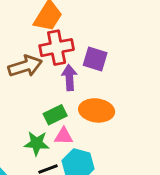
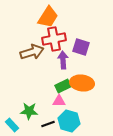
green rectangle: (55, 115) -> (63, 86), moved
green star: (37, 143) -> (29, 111), moved

